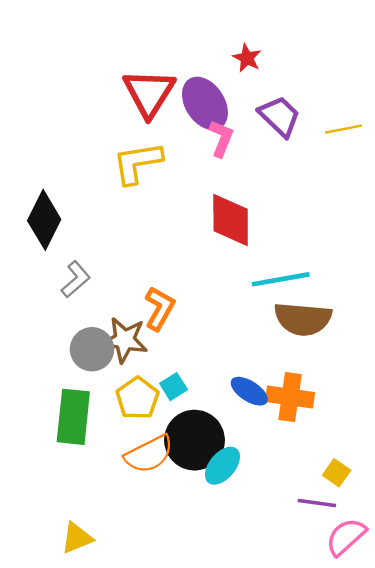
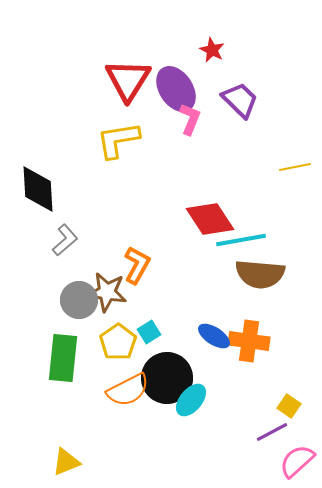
yellow line: (344, 129) -> (295, 167), moved
black diamond: (44, 220) -> (38, 189), turned -30
red diamond: (231, 220) -> (210, 219), moved, turned -33
purple line: (317, 503) -> (272, 432), turned -36

